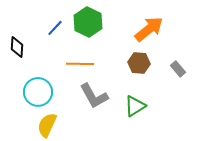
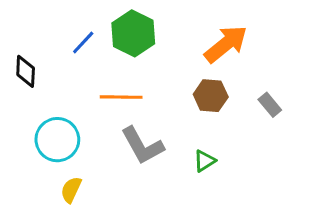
green triangle: (135, 106) -> (205, 161), size x0.7
yellow semicircle: (47, 125) -> (71, 190), size x0.7

